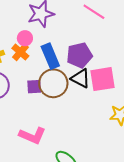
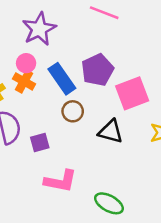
black triangle: (81, 78) -> (111, 132), moved
brown circle: (53, 83) -> (73, 111), size x0.6
purple square: (34, 87) -> (40, 143), moved

